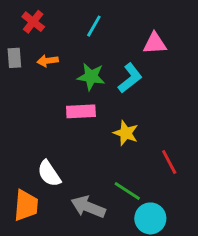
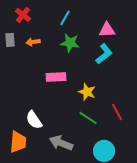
green star: (91, 77) -> (70, 43), moved
cyan L-shape: (130, 78) -> (104, 54), moved
green line: (127, 191) -> (88, 118), moved

